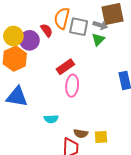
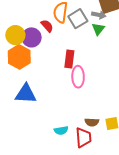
gray square: (79, 27) -> (78, 19), turned -36
red rectangle: (65, 67) -> (69, 59), turned -42
cyan semicircle: (51, 119) -> (61, 130), moved

